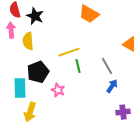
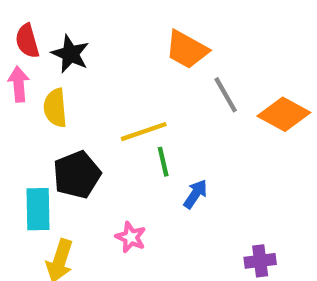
gray line: (107, 66) -> (226, 95), moved
blue arrow: (112, 86) -> (195, 194), moved
pink star: (58, 90) -> (131, 237), moved

